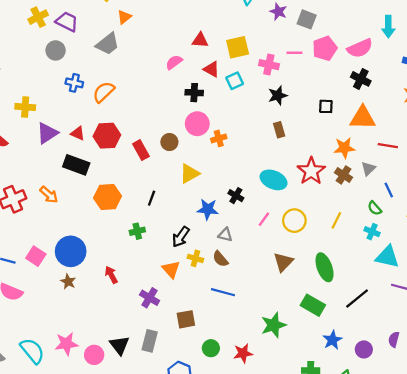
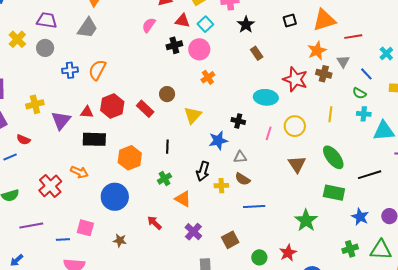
yellow cross: (38, 17) -> (17, 39), moved
pink circle: (197, 124) -> (199, 49), moved
blue circle: (71, 251) -> (115, 197), moved
orange triangle: (171, 269) -> (183, 199), moved
purple cross: (150, 298) -> (193, 232), turned 30
black line: (357, 298) -> (370, 175), turned 40

